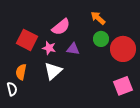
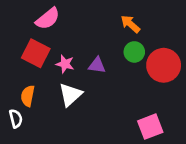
pink semicircle: (61, 27) -> (48, 19), moved
pink square: (123, 86) -> (150, 127), moved

